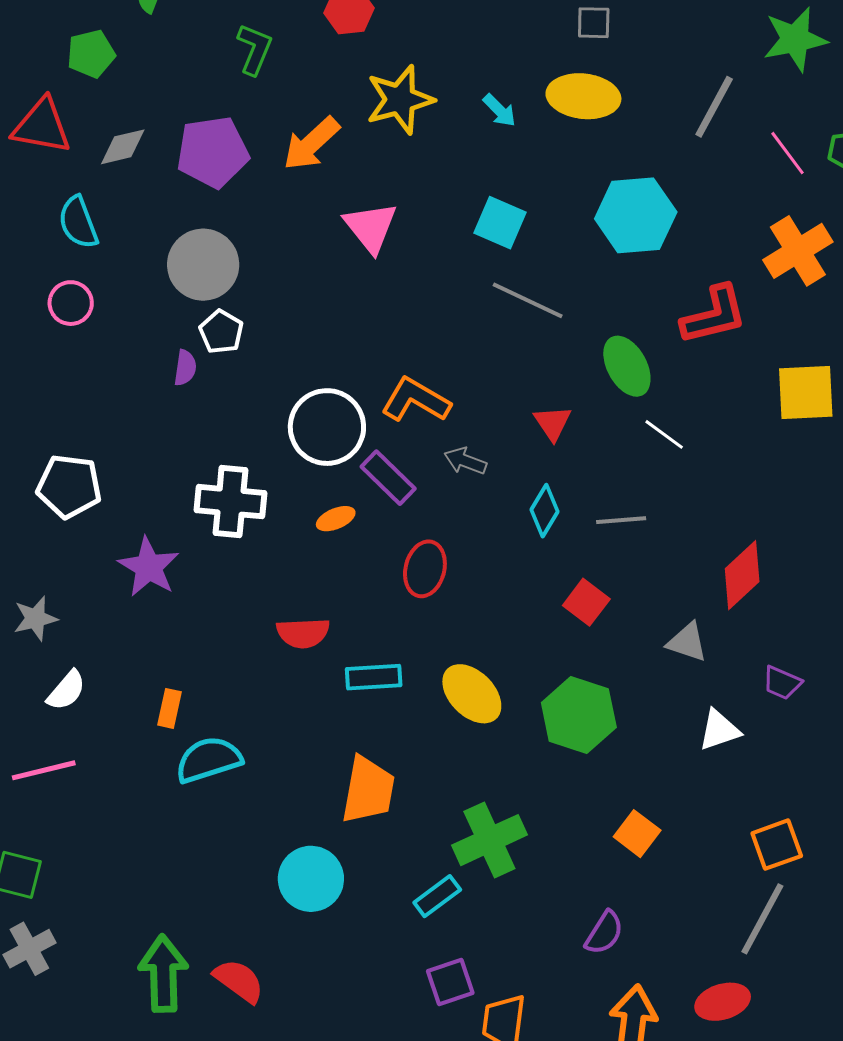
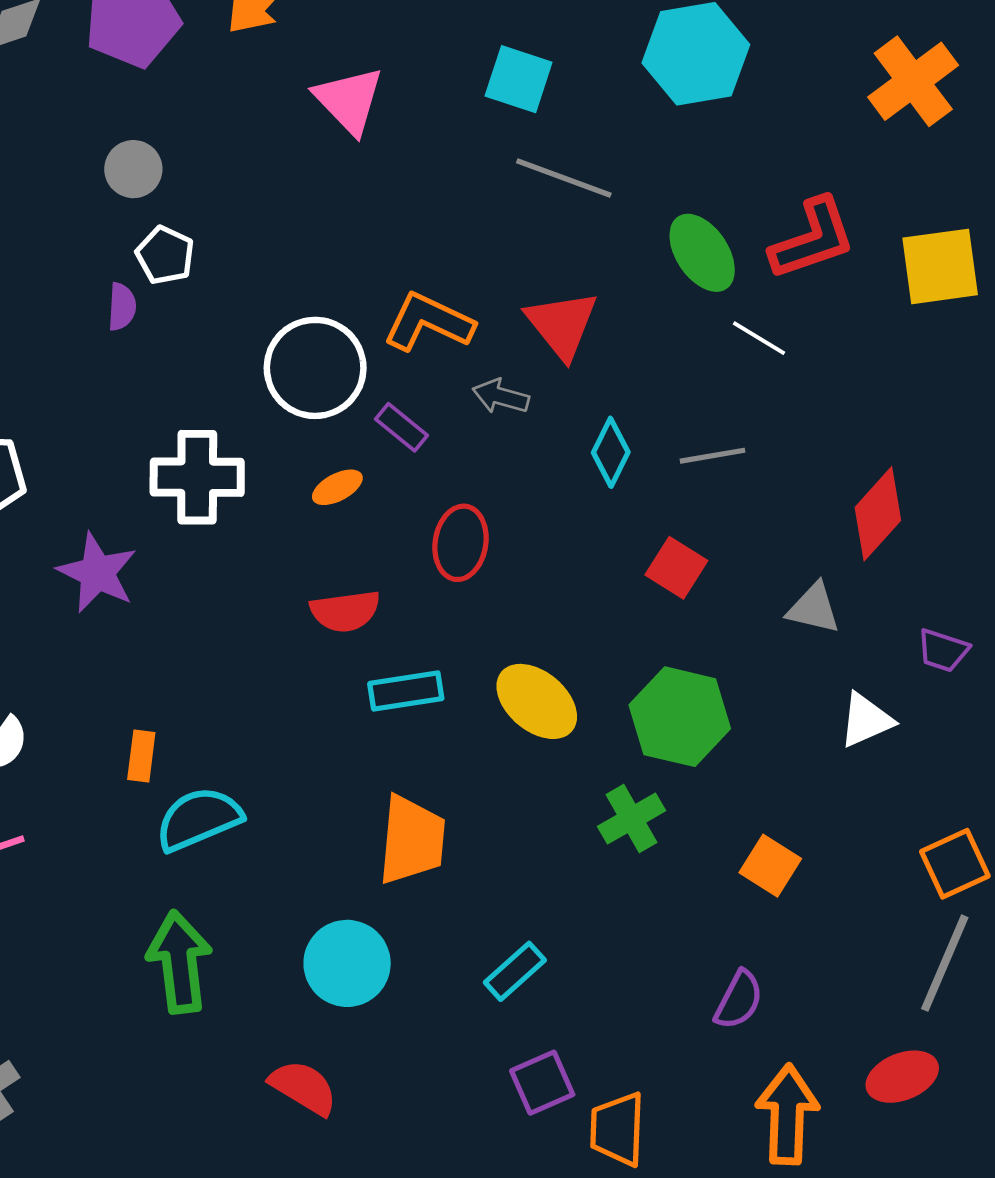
gray circle: (203, 265) -> (133, 169), size x0.6
red L-shape: (714, 315) -> (813, 239), moved
red triangle: (553, 423) -> (562, 325), moved, size x1.5
purple rectangle: (388, 478) -> (401, 427), size x0.7
red semicircle: (303, 633) -> (345, 611), moved
green cross: (489, 840) -> (631, 819), moved, size x0.7
green arrow: (163, 973) -> (179, 962), moved
red semicircle: (239, 981) -> (303, 1087), moved

